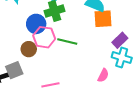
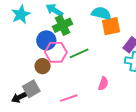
green line: (67, 42) -> (79, 53), turned -30
pink semicircle: (103, 75) -> (103, 84), moved

